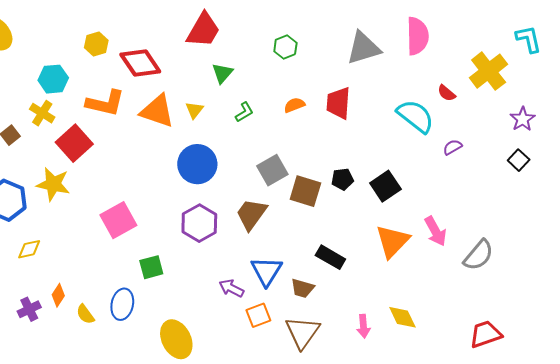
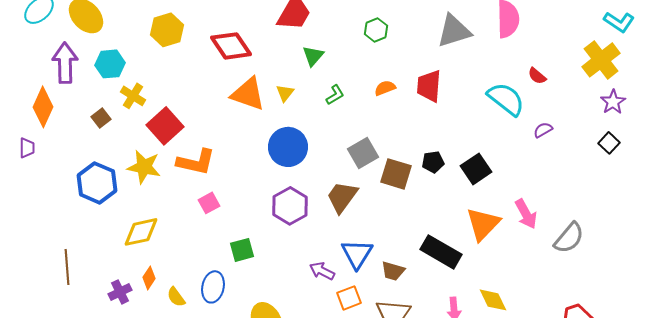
cyan L-shape: (529, 39) -> (619, 22), turned 136
yellow hexagon: (96, 44) -> (167, 30), moved, size x1.4
yellow cross: (489, 71) -> (601, 60), moved
cyan hexagon: (53, 79) -> (110, 64), moved
orange L-shape: (105, 103) -> (196, 162), moved
pink square: (118, 220) -> (209, 203), size x0.6
yellow diamond: (29, 249) -> (141, 232), moved, size x1.5
black rectangle: (330, 257) -> (441, 252), moved, size x1.4

